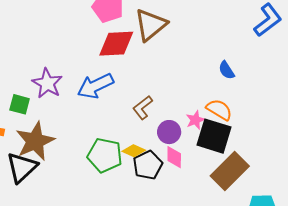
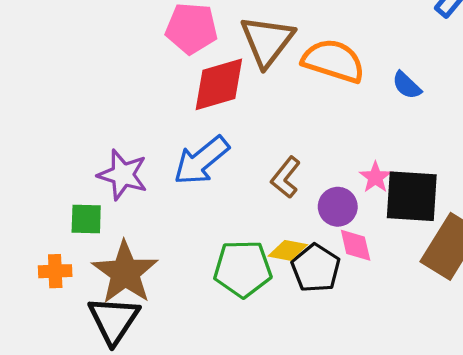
orange semicircle: (219, 110) -> (333, 61), moved, size x1.4

